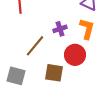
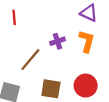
red circle: (75, 55) -> (86, 86), moved

